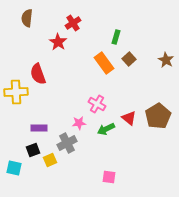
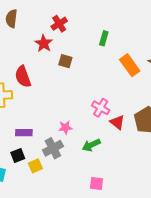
brown square: (129, 59) -> (65, 61), moved, turned -32
orange rectangle: (104, 63) -> (130, 65), moved
pink cross: (97, 104) -> (101, 108), moved
green arrow: (106, 129) -> (91, 145), moved

